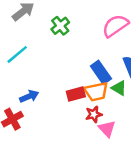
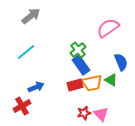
green cross: (60, 26) -> (78, 50), moved
blue rectangle: (101, 72) -> (81, 65), moved
red star: (94, 114) -> (84, 113), moved

